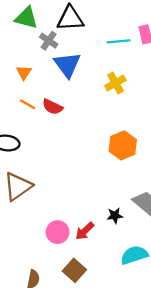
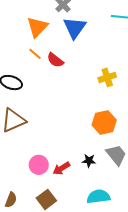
orange triangle: (24, 72) -> (37, 27), size x1.6
yellow cross: (115, 83) -> (107, 77), moved
orange hexagon: (123, 145) -> (104, 123), moved

